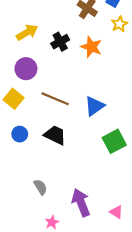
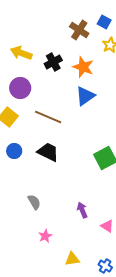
yellow arrow: (27, 32) -> (21, 53), turned -130
blue triangle: (94, 106) -> (85, 96), moved
purple arrow: (81, 203) -> (82, 210), moved, size x0.6

